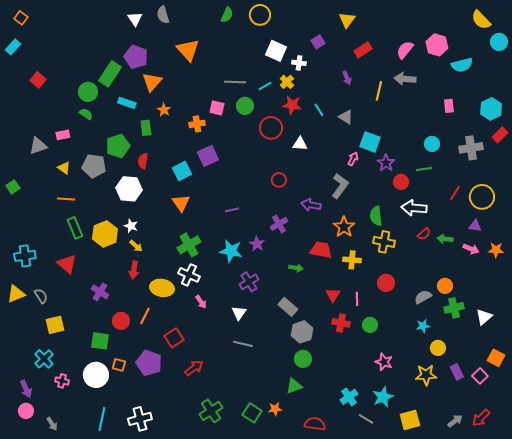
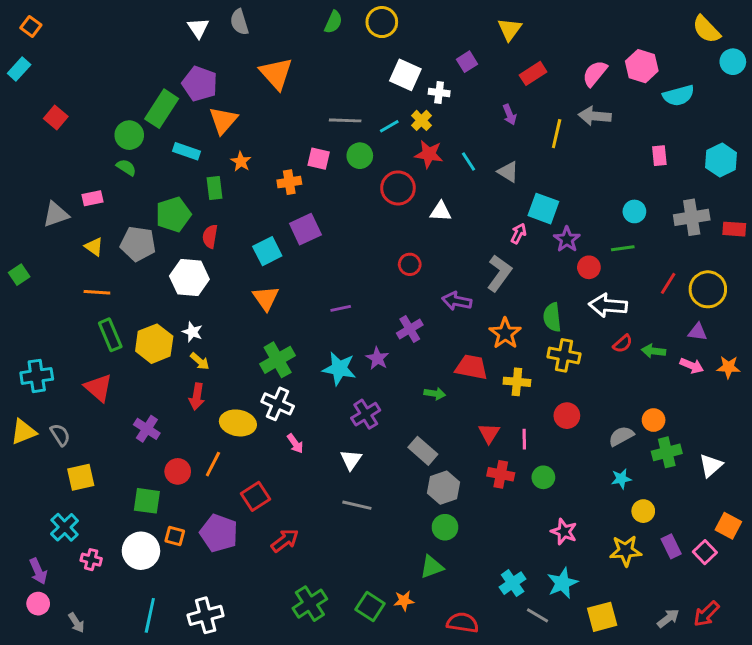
red rectangle: (500, 135) -> (734, 229), moved, turned 49

